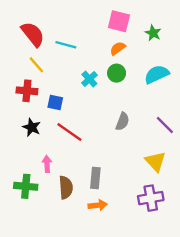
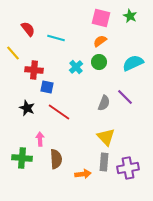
green star: (153, 33) -> (130, 16), moved
red semicircle: (33, 34) -> (28, 29), size x0.7
yellow line: (36, 65) -> (13, 53), moved
red cross: (27, 91) -> (34, 70), moved
purple line: (165, 125) -> (125, 97), moved
yellow triangle: (155, 162) -> (106, 137), moved
gray rectangle: (95, 178) -> (104, 162), moved

